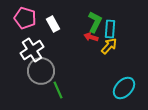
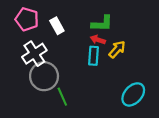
green L-shape: (95, 22) -> (102, 24), turned 65
cyan rectangle: (110, 29) -> (93, 56), moved

